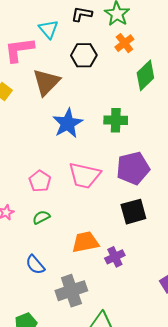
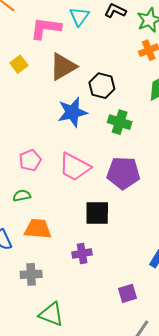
black hexagon: (84, 55) -> (102, 86), moved
black square: (133, 212) -> (97, 213), moved
orange trapezoid: (85, 242) -> (38, 229), moved
gray cross: (71, 291) -> (31, 274), size x0.7

